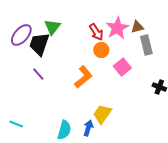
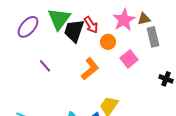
green triangle: (52, 27) -> (59, 19), size x1.4
red arrow: (96, 32) -> (91, 25), moved
black trapezoid: (39, 44) -> (74, 31), moved

